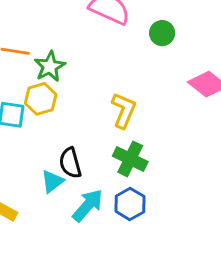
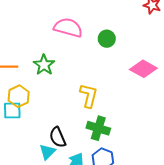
green star: (50, 66) -> (44, 65), moved
yellow hexagon: (41, 99) -> (19, 96), moved

